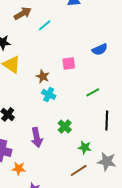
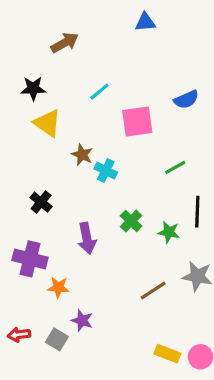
cyan line: (45, 25) -> (99, 92), moved
pink square: (69, 63) -> (137, 122), size x1.5
brown star: (43, 76) -> (82, 155), moved
green star: (85, 147) -> (169, 232), moved

